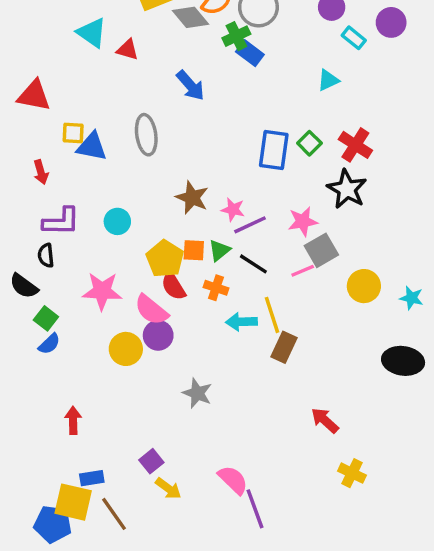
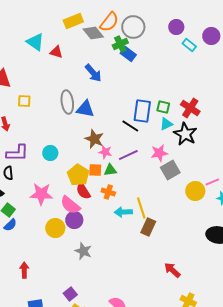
cyan triangle: (328, 80) -> (166, 124), moved
green square: (309, 143) -> (163, 107), turned -32
blue triangle: (92, 147) -> (85, 109), moved
pink star: (233, 210) -> (105, 152), moved
green triangle: (219, 250) -> (110, 170), turned 32
black line: (253, 264) -> (130, 126), moved
pink line: (303, 271) -> (212, 182), moved
gray star: (197, 393) -> (83, 251), moved

